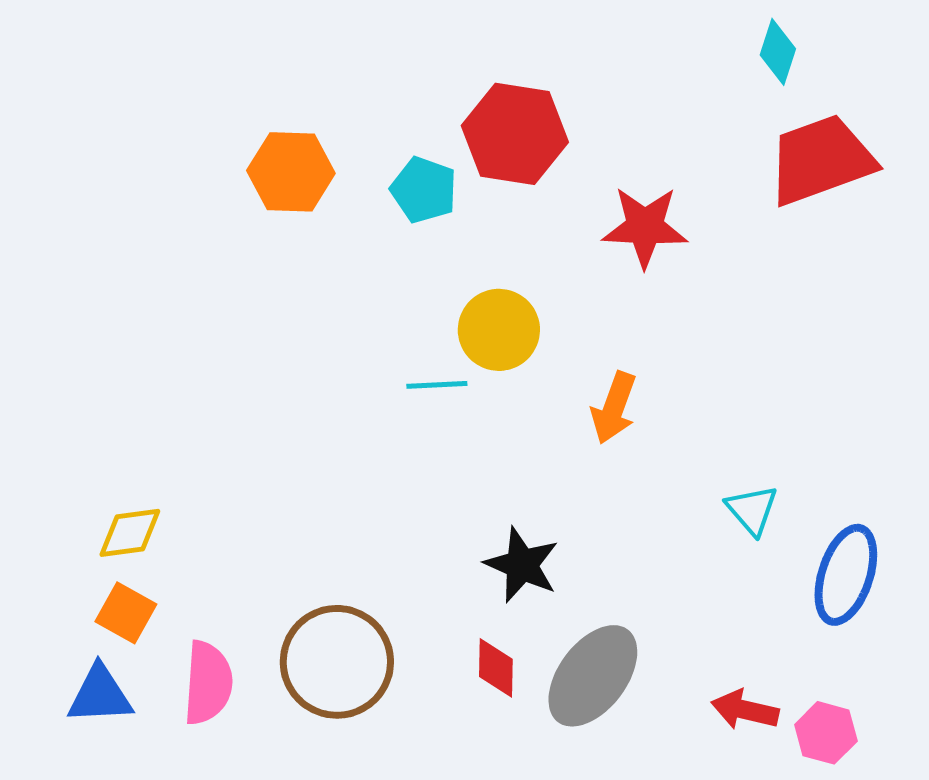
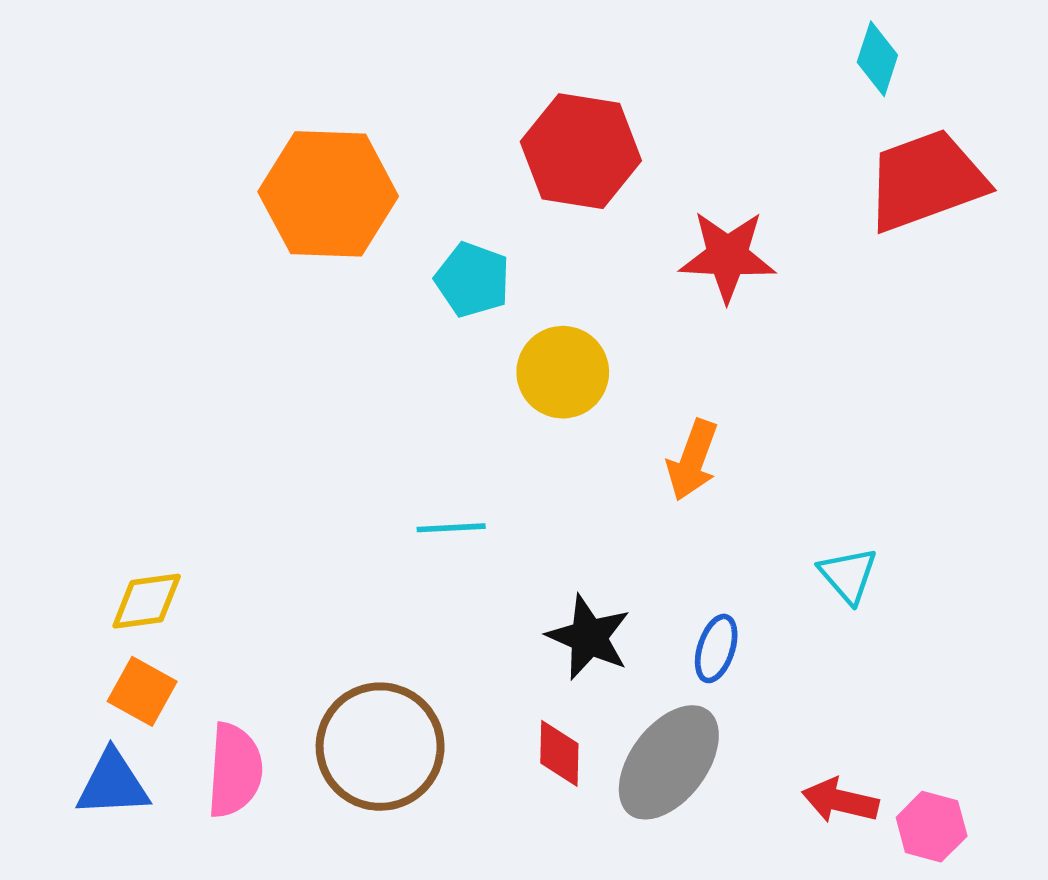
orange hexagon: (291, 172) -> (328, 194), size x1.4
cyan pentagon: (424, 190) -> (473, 280), moved
cyan line: (437, 385) -> (451, 528), moved
blue ellipse: (846, 575) -> (716, 648), moved, size x0.6

